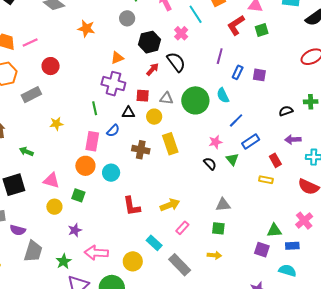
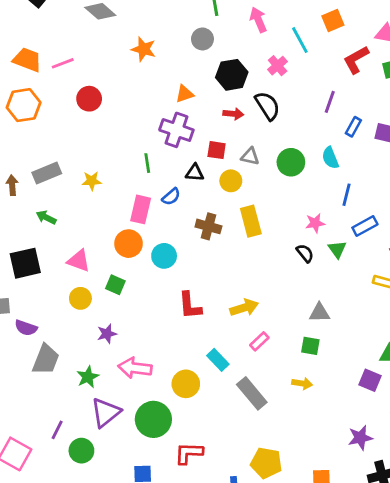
red arrow: (153, 69) -> (233, 114), turned 48
gray rectangle: (31, 95) -> (47, 173), moved
green circle: (195, 100) -> (291, 162), size x0.7
blue line: (236, 120) -> (347, 195), turned -35

